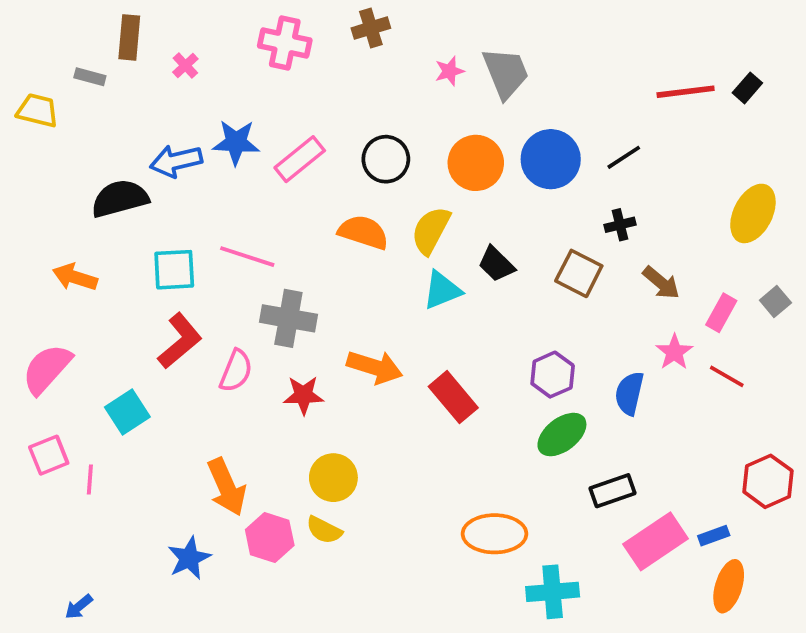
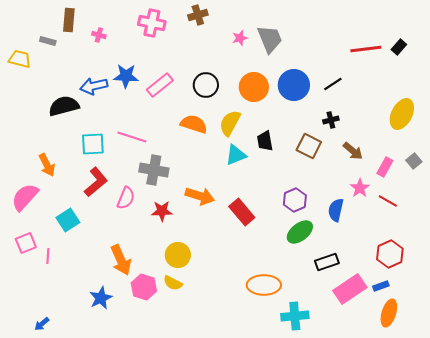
pink cross: (185, 66) -> (99, 35), turned -32
black trapezoid: (496, 264) -> (265, 141), turned 35
orange arrow: (75, 277) -> (47, 165), moved, turned -135
red hexagon: (768, 481) -> (390, 254), moved

